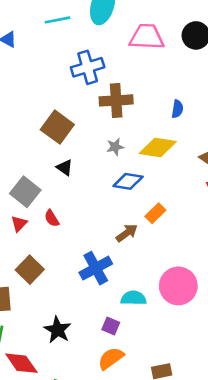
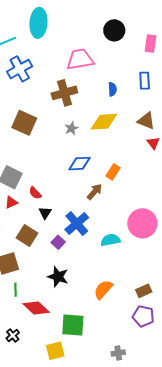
pink trapezoid: (147, 37) -> (80, 59), moved
blue cross: (88, 67) -> (20, 69), moved
black triangle: (65, 168) -> (45, 213), moved, turned 40
blue diamond: (128, 181) -> (79, 164), moved
red triangle: (19, 224) -> (11, 202), turned 32
purple square: (111, 326) -> (58, 242), moved, turned 32

